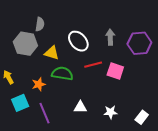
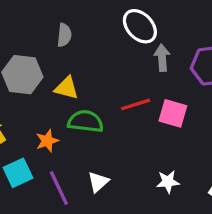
gray semicircle: (40, 24) -> (64, 35), moved
white ellipse: (78, 41) -> (140, 26), moved
white triangle: (80, 107) -> (98, 182), moved, turned -40

